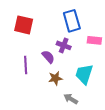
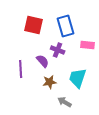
red square: (24, 25) -> (34, 25), moved

